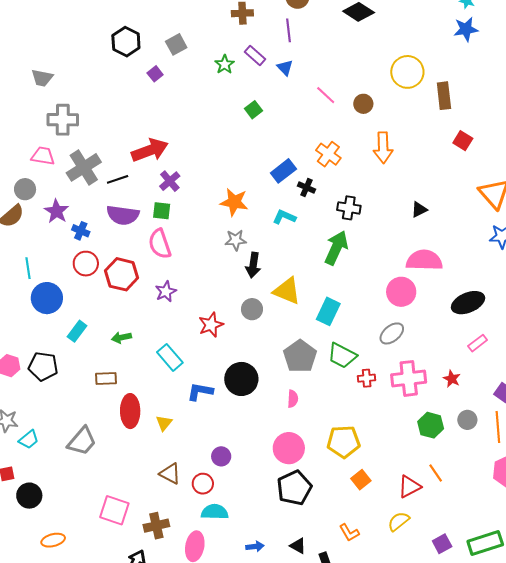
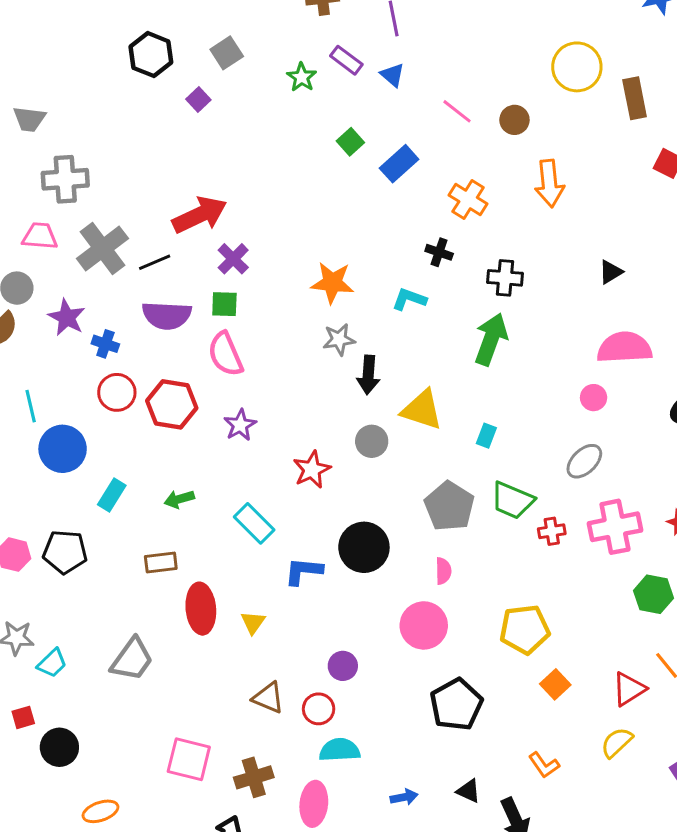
blue rectangle: (283, 171) -> (399, 164), moved
pink circle: (401, 292) -> (594, 398), size x0.6
cyan rectangle: (328, 311) -> (486, 436), size x0.6
pink circle: (289, 448) -> (424, 625), moved

